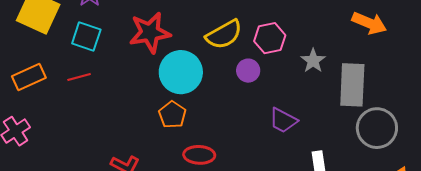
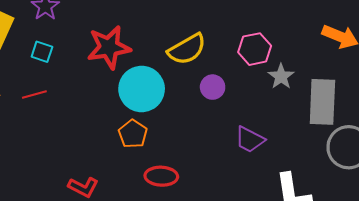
cyan square: (86, 36) -> (42, 52), size x0.7
pink hexagon: (270, 38) -> (255, 49), moved

